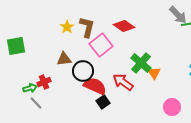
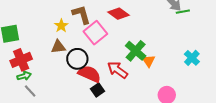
yellow star: (67, 27) -> (61, 26), moved
brown L-shape: (87, 27) -> (81, 15), turned -30
red cross: (44, 82) -> (21, 60), moved, size x1.5

